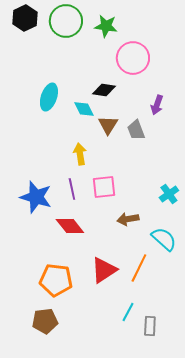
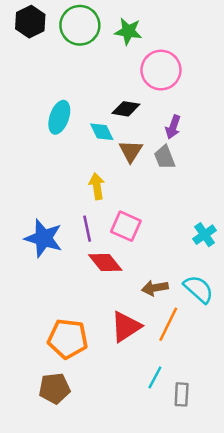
purple arrow: (157, 105) -> (173, 127), moved
pink square: (104, 187) -> (126, 226), turned 30
brown arrow: (128, 219) -> (155, 288), moved
red diamond: (70, 226) -> (105, 262), moved

